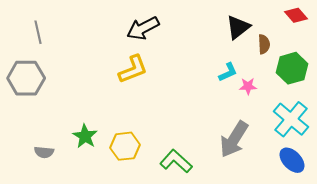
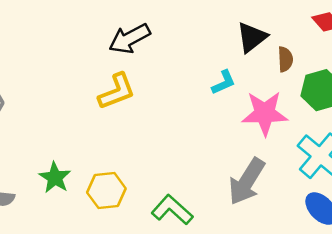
cyan L-shape: (228, 72) -> (224, 82), moved
pink star: (248, 86) -> (265, 113), size x2.0

